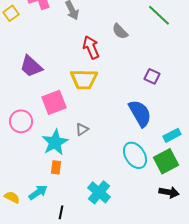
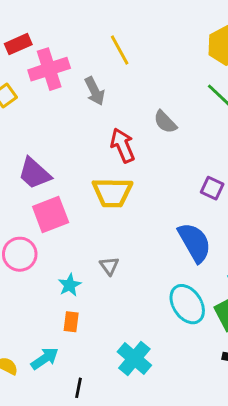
pink square: (54, 102) -> (51, 215), moved
gray triangle: (82, 129) -> (109, 266), turned -32
cyan star: (55, 142) -> (70, 285), size x0.6

